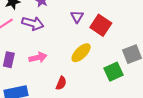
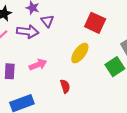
purple triangle: (77, 17) -> (47, 21), moved
red semicircle: (61, 83) -> (65, 86), turned -32

